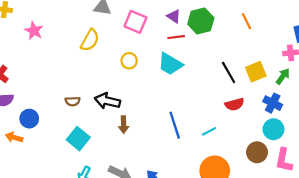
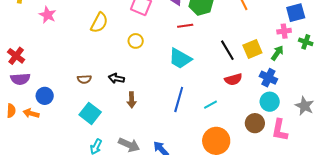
red line: (176, 37) -> (185, 26), moved
cyan trapezoid: (170, 64) -> (180, 59), moved
black arrow: (107, 101) -> (116, 78), size x0.7
blue line: (175, 125) -> (179, 100), turned 35

